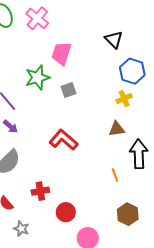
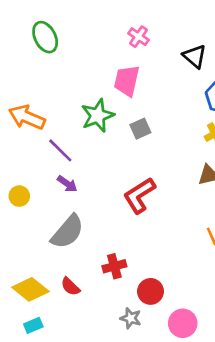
pink cross: (37, 18) -> (138, 37), moved, size x0.7
red L-shape: (64, 140) -> (139, 195), turned -68
gray star: (21, 229) -> (131, 318), moved

